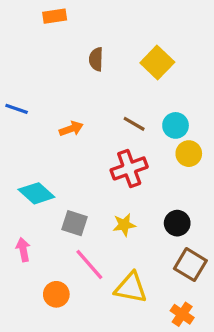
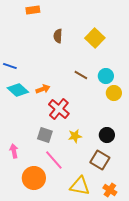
orange arrow: (71, 129) -> (43, 89), moved
red cross: (129, 168) -> (59, 109), moved, turned -30
cyan diamond: (36, 193) -> (18, 90), moved
brown square: (190, 265) -> (100, 160), moved
yellow triangle: (131, 288) -> (80, 186), moved
orange circle: (56, 294) -> (34, 178), size x1.5

